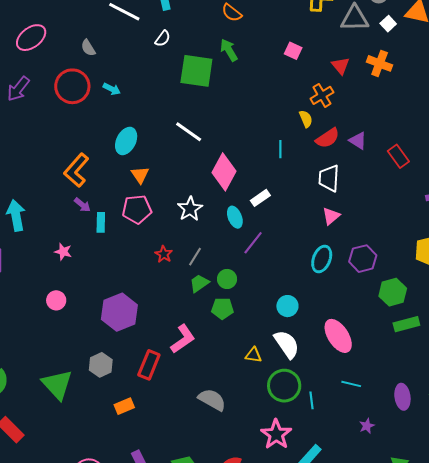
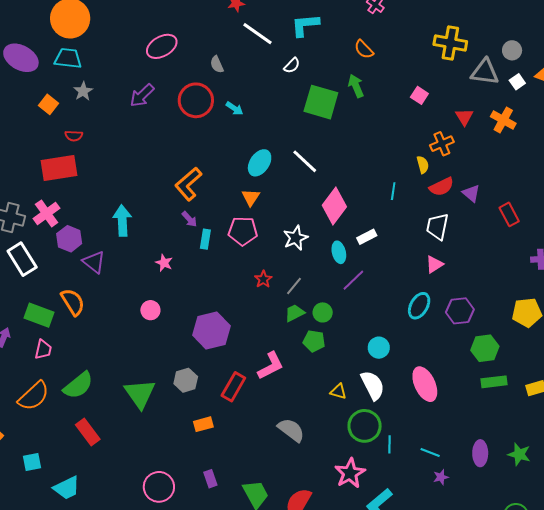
cyan ellipse: (126, 141) -> (260, 163), moved
cyan line: (351, 384) -> (430, 453), moved

